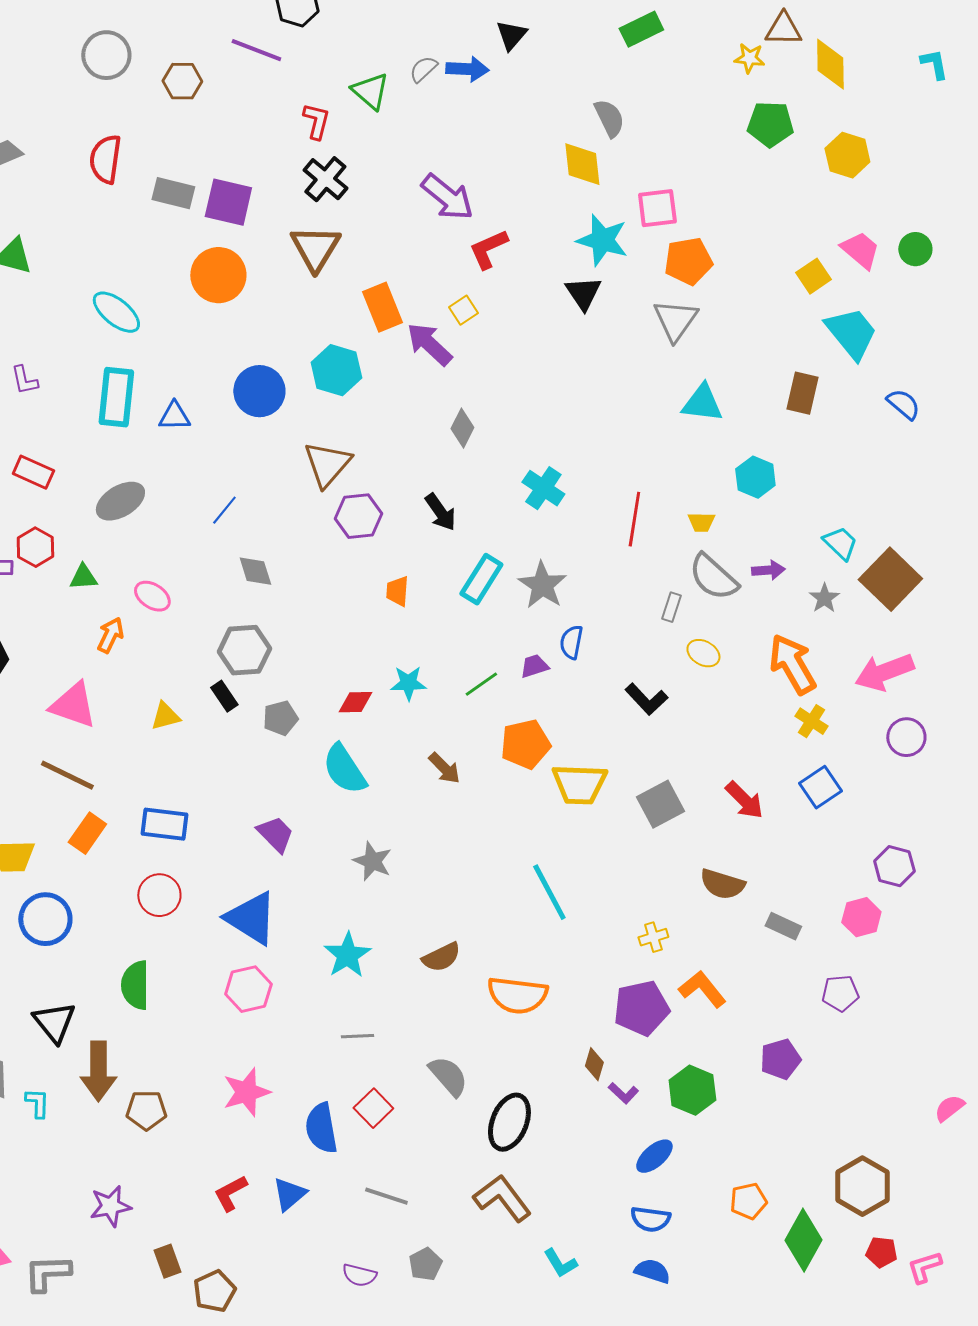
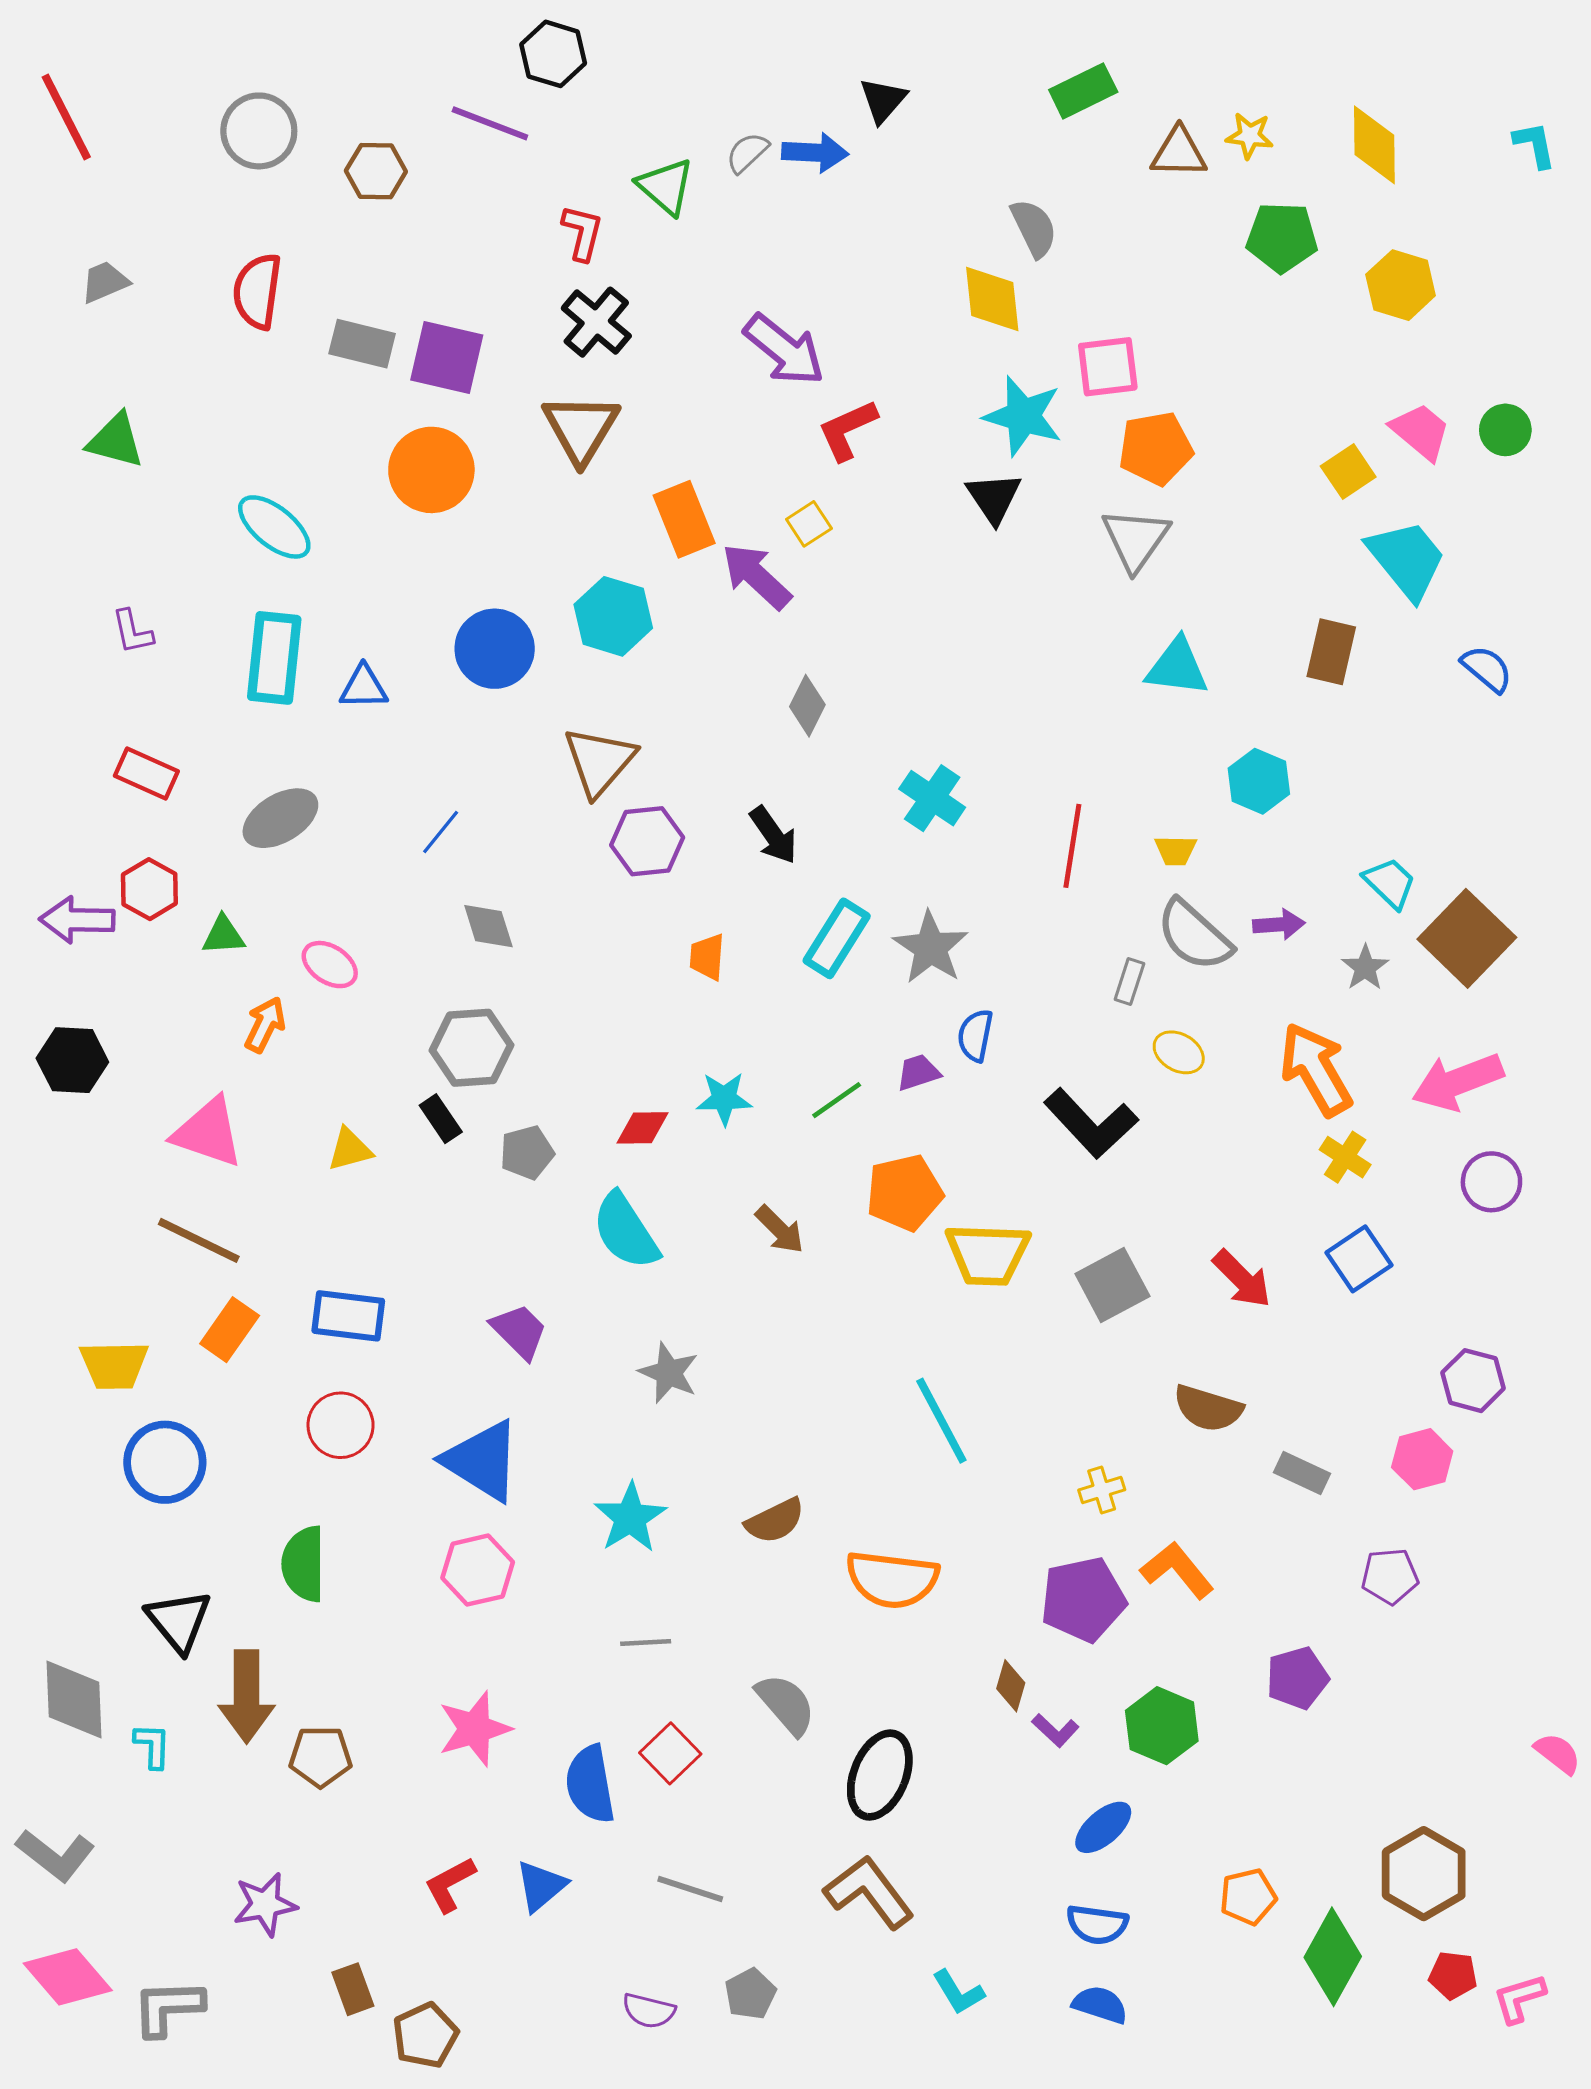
brown triangle: (783, 29) -> (1179, 153), moved
black L-shape: (646, 699) -> (1091, 1123), size x1.4
pink semicircle: (949, 1108) -> (1558, 1753), turned 76

